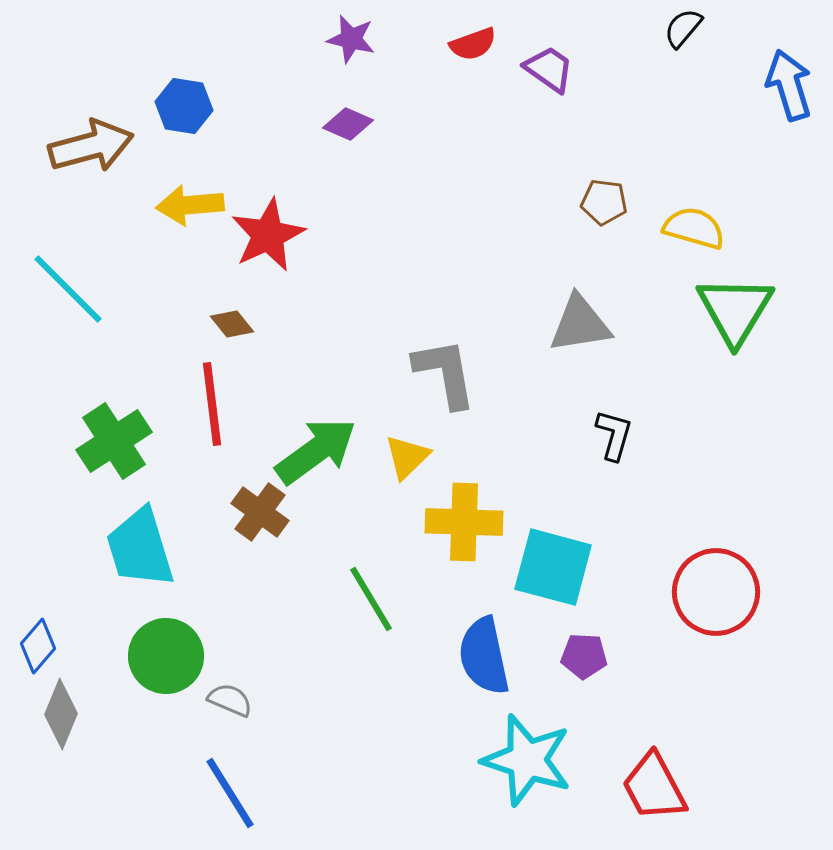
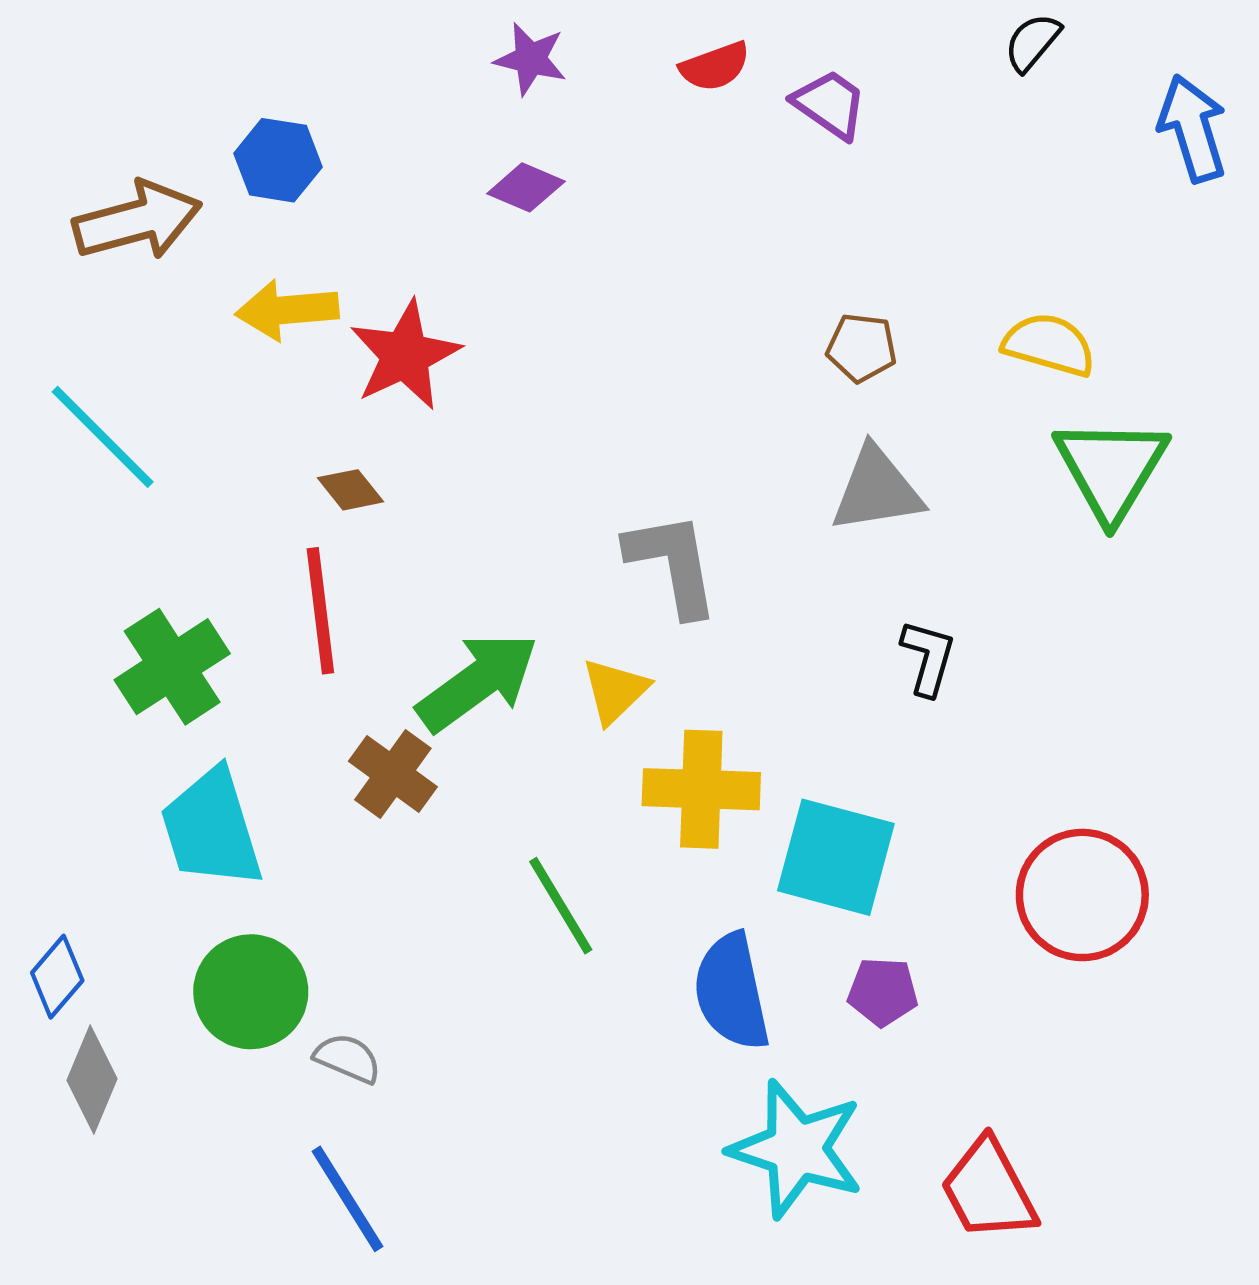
brown pentagon: (604, 202) -> (862, 348), moved

